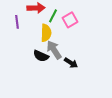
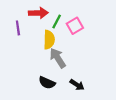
black semicircle: (41, 56) -> (47, 83), moved
black arrow: (71, 63) -> (77, 85), moved

